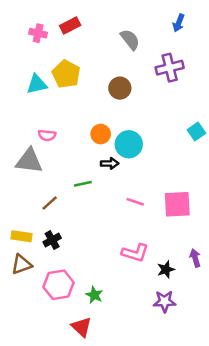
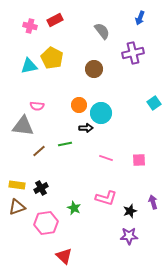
brown line: (50, 203) -> (39, 151), moved
pink square: (177, 204) -> (139, 160), size x0.6
green star: (94, 295) -> (74, 208), moved

